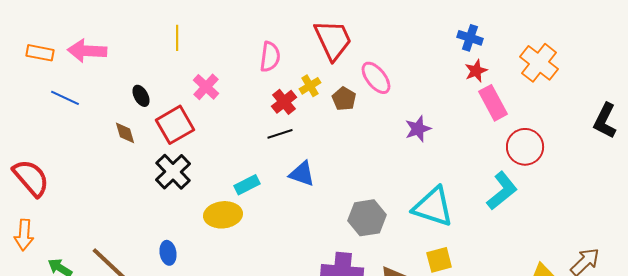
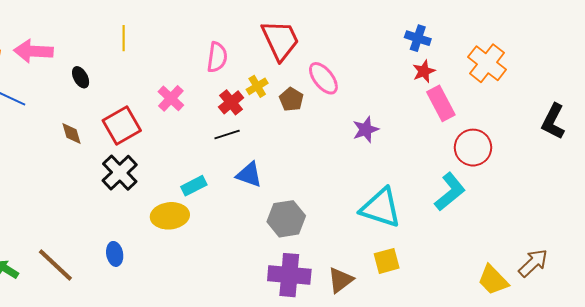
pink cross: (206, 87) -> (171, 98), moved
black ellipse: (141, 96) -> (81, 77), moved
gray hexagon: (367, 218) -> (286, 219), moved

